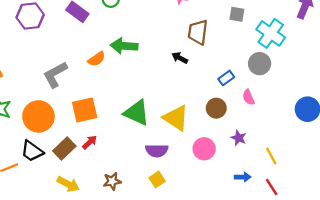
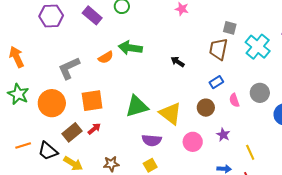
brown trapezoid: (198, 32) -> (218, 49), moved
gray circle: (260, 64) -> (260, 93), moved
green triangle: (137, 113) -> (137, 106), turned -45
black trapezoid: (32, 151) -> (48, 151), moved

